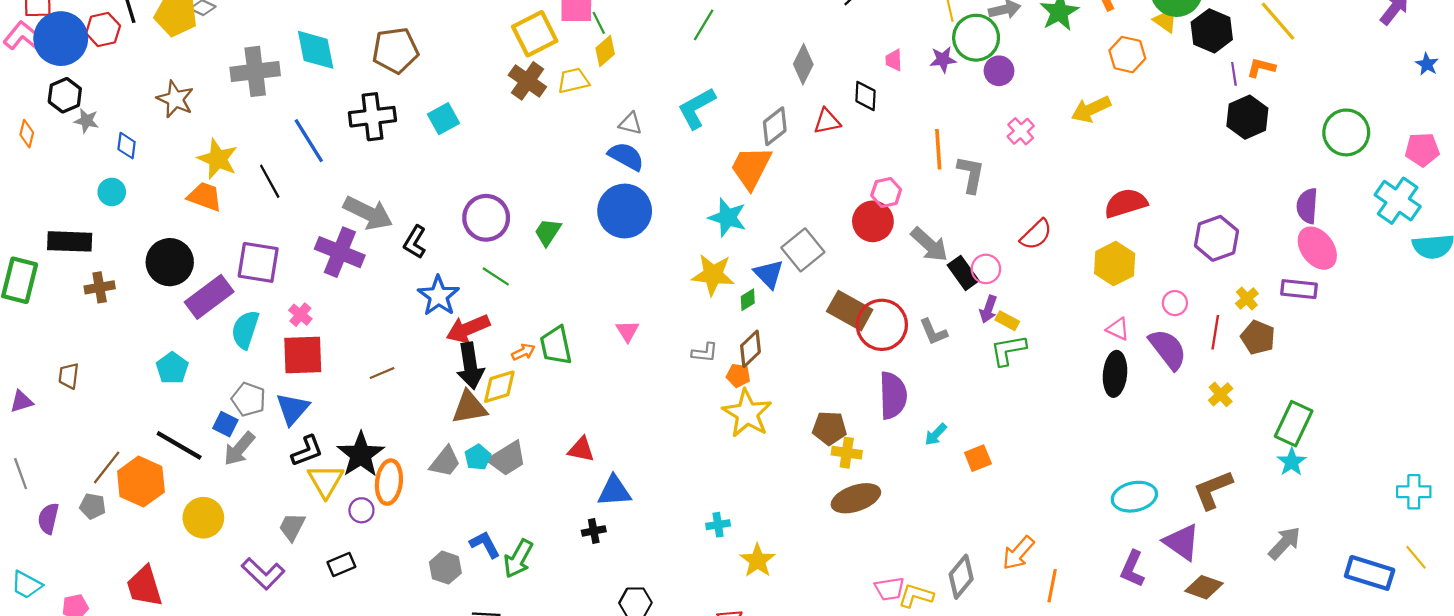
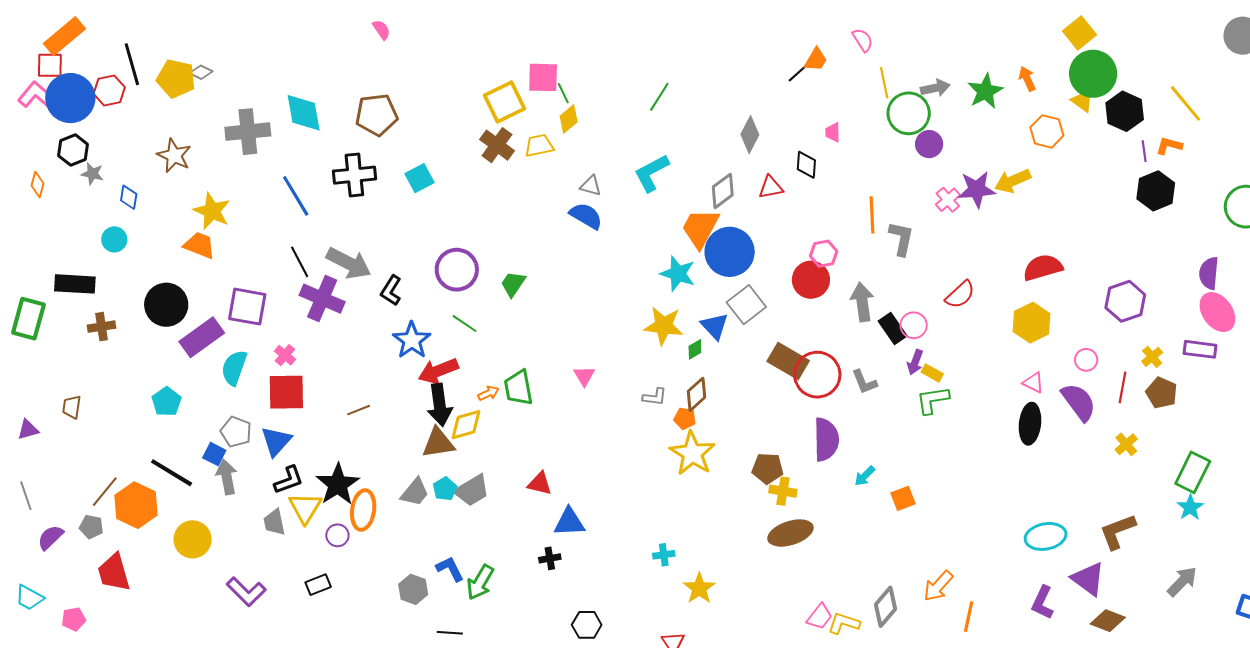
purple star: (943, 60) -> (977, 189), moved, size x1.5
black line: (270, 181) -> (300, 262), moved
blue circle: (625, 211) -> (730, 252), moved
gray arrow: (929, 245) -> (862, 302), turned -141
gray arrow: (239, 449) -> (227, 477), turned 128
purple semicircle: (48, 518) -> (50, 537), turned 32
gray trapezoid: (292, 527) -> (274, 522), moved, turned -40
red trapezoid: (144, 586) -> (114, 572), moved
pink trapezoid: (889, 589) -> (820, 617), turned -44

